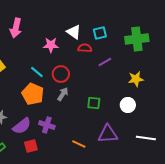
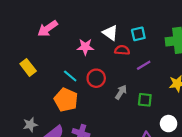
pink arrow: (16, 28) -> (48, 28), turned 42
gray arrow: (63, 94) -> (121, 92), moved
green square: (94, 103) -> (145, 100), moved
white circle: (128, 105) -> (169, 124), moved

